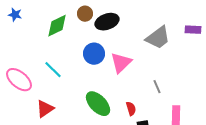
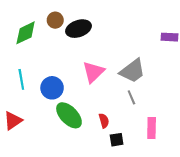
gray trapezoid: (158, 38) -> (132, 71), moved
blue circle: (94, 54) -> (52, 88), moved
cyan line: (53, 70) -> (21, 79), turned 36

